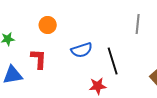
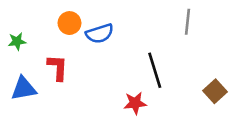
blue semicircle: (82, 50) -> (100, 34), moved

